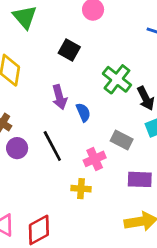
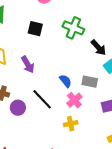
green cross: (117, 79) -> (73, 28), moved
purple arrow: (60, 97) -> (28, 65), moved
blue semicircle: (83, 112) -> (66, 81), moved

